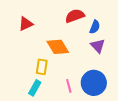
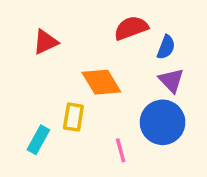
blue circle: (94, 83) -> (163, 122), moved
cyan rectangle: (35, 88) -> (38, 140), moved

